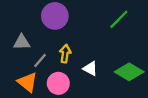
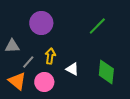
green diamond: (129, 72) -> (106, 72), turned 65

